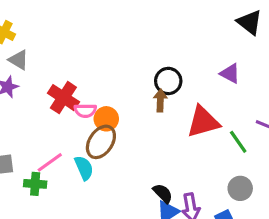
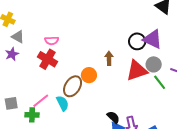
purple triangle: (230, 73) -> (153, 39), size x1.5
black circle: (168, 81) -> (137, 41), moved
pink semicircle: (85, 111) -> (52, 41), moved
orange circle: (106, 119) -> (89, 75), moved
gray circle: (240, 188) -> (154, 64), moved

